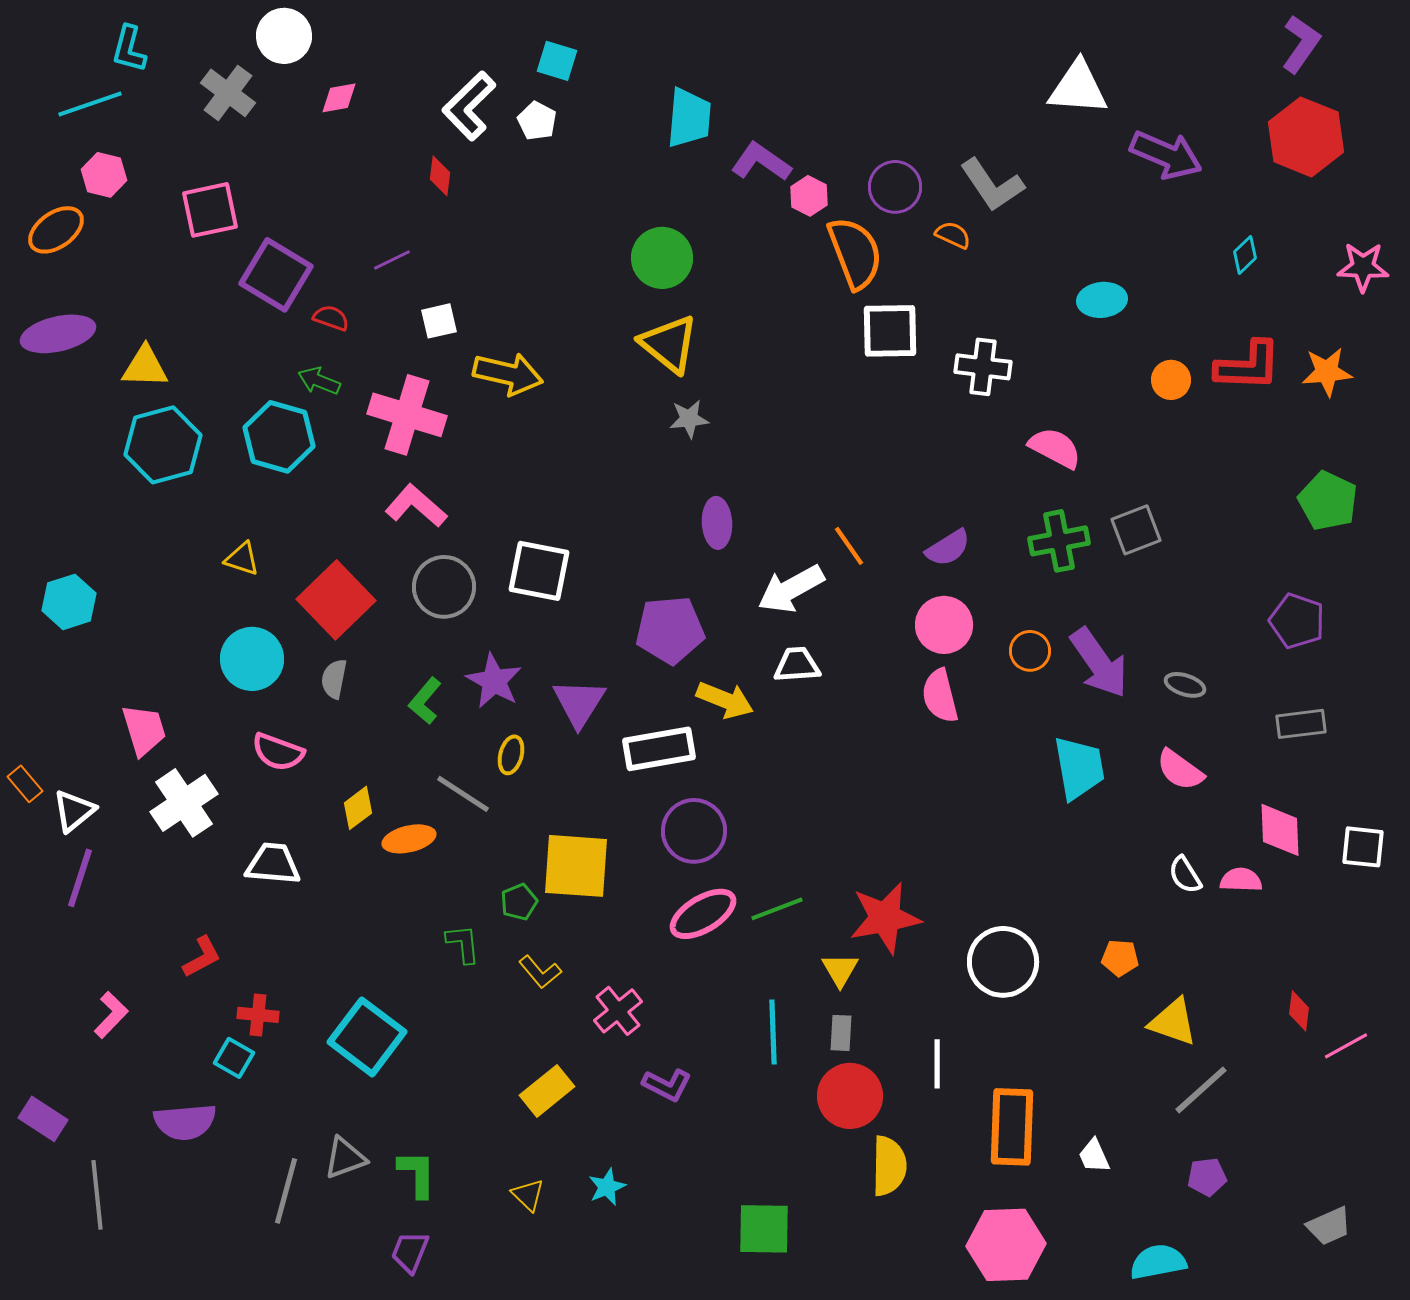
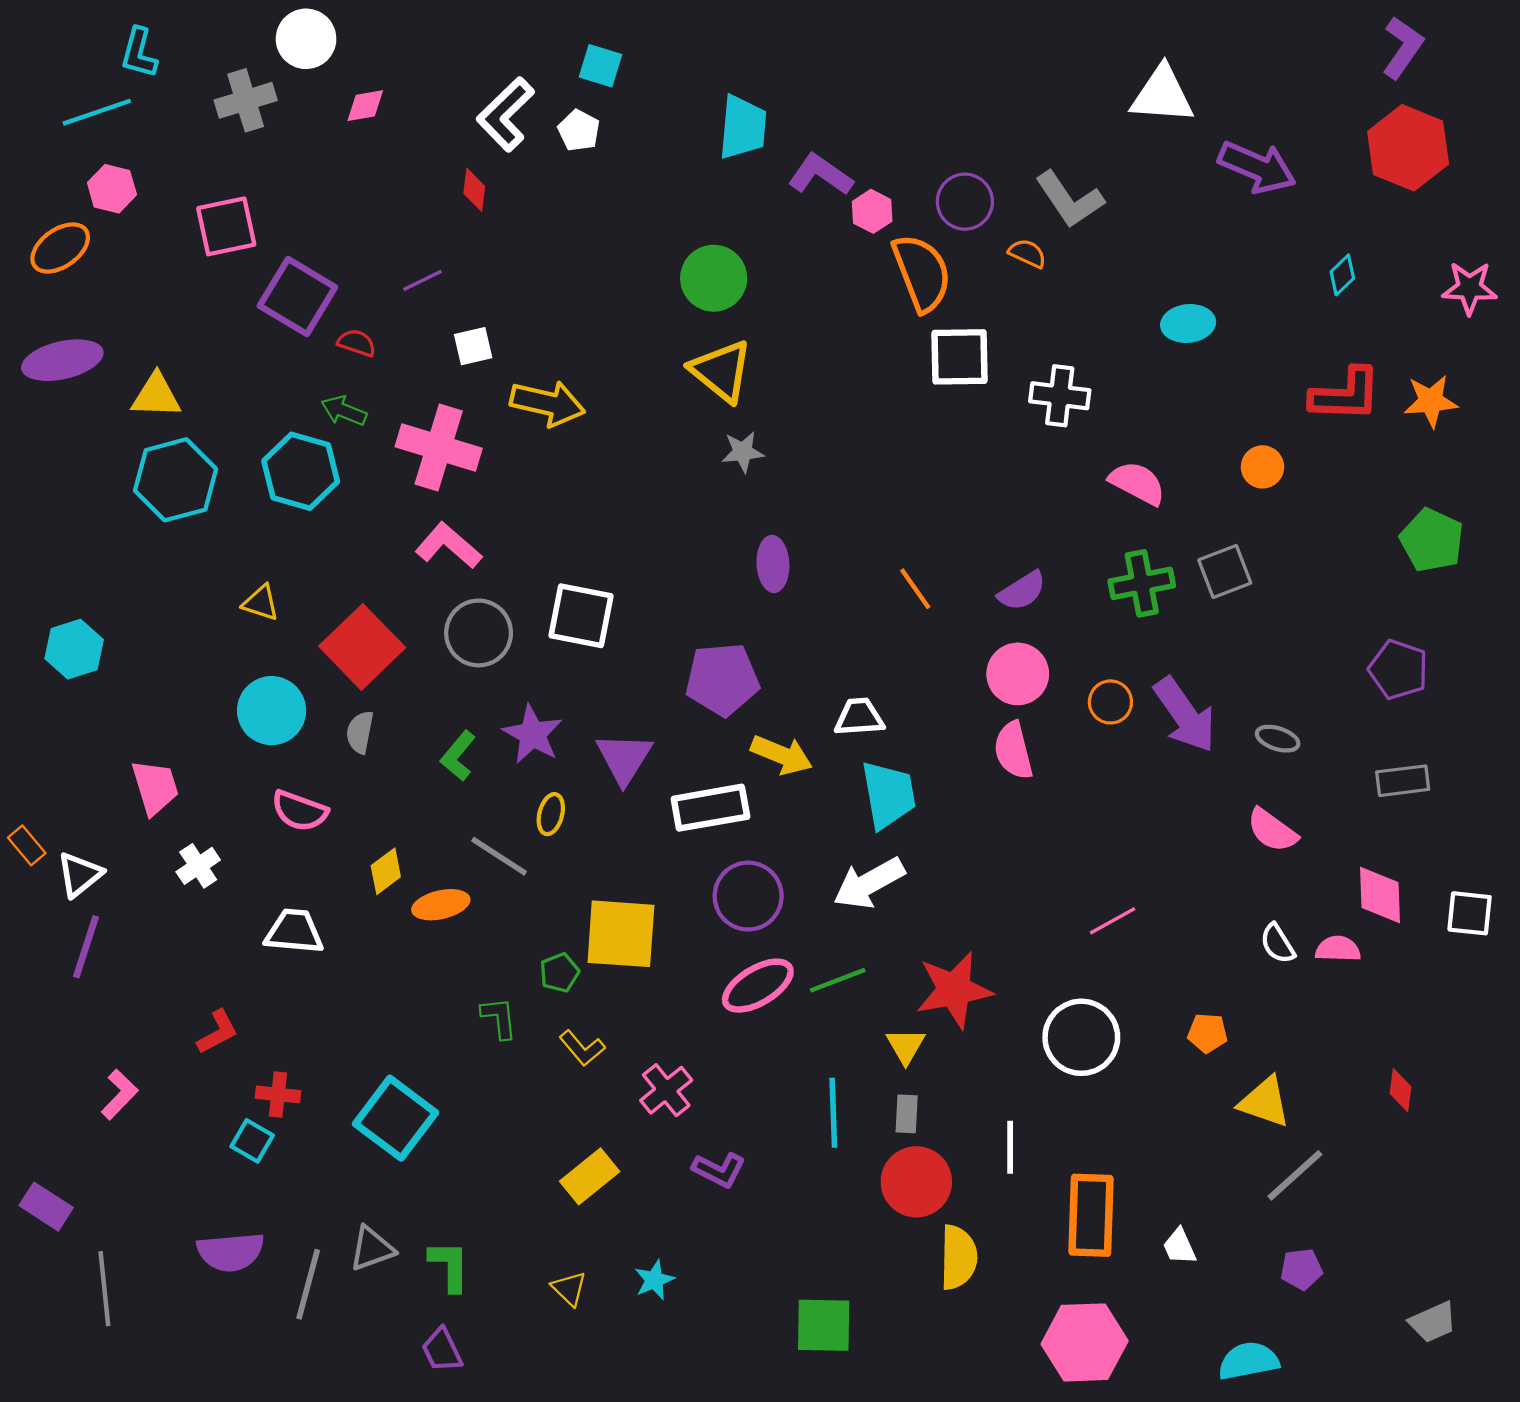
gray cross: (228, 93) -> (246, 100), turned 36
orange circle: (1171, 380) -> (1262, 467), moved
white arrow: (791, 589) -> (869, 883), moved
cyan trapezoid: (1079, 768) -> (888, 795), moved
white cross: (184, 803) -> (198, 866), size x0.6
pink line: (1346, 1046) -> (1113, 921), moved
purple semicircle: (185, 1122) -> (231, 1252), moved
purple trapezoid: (410, 1252) -> (442, 1350), turned -48

